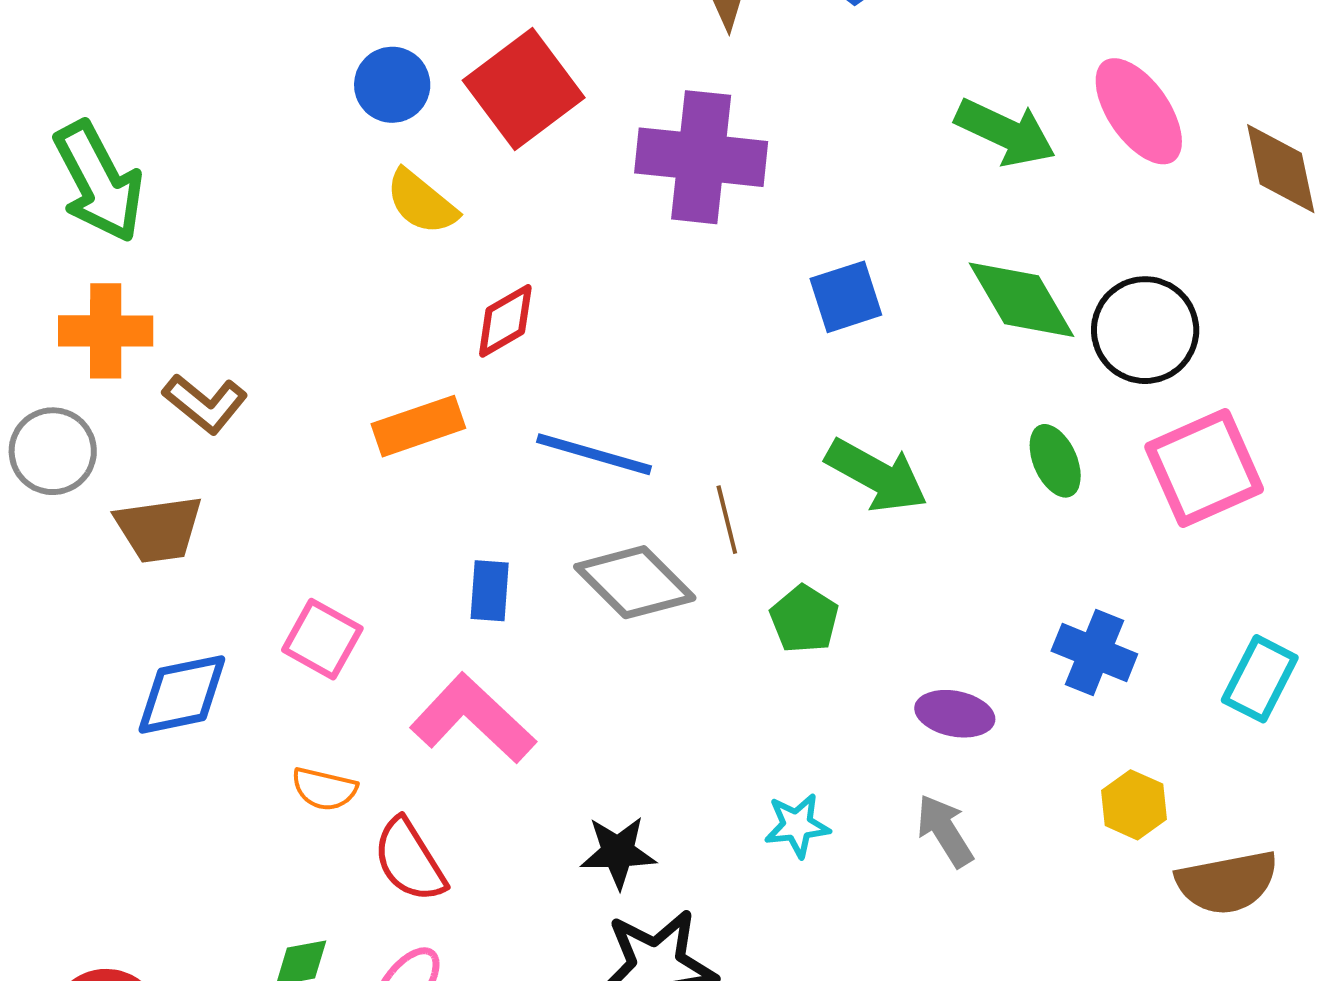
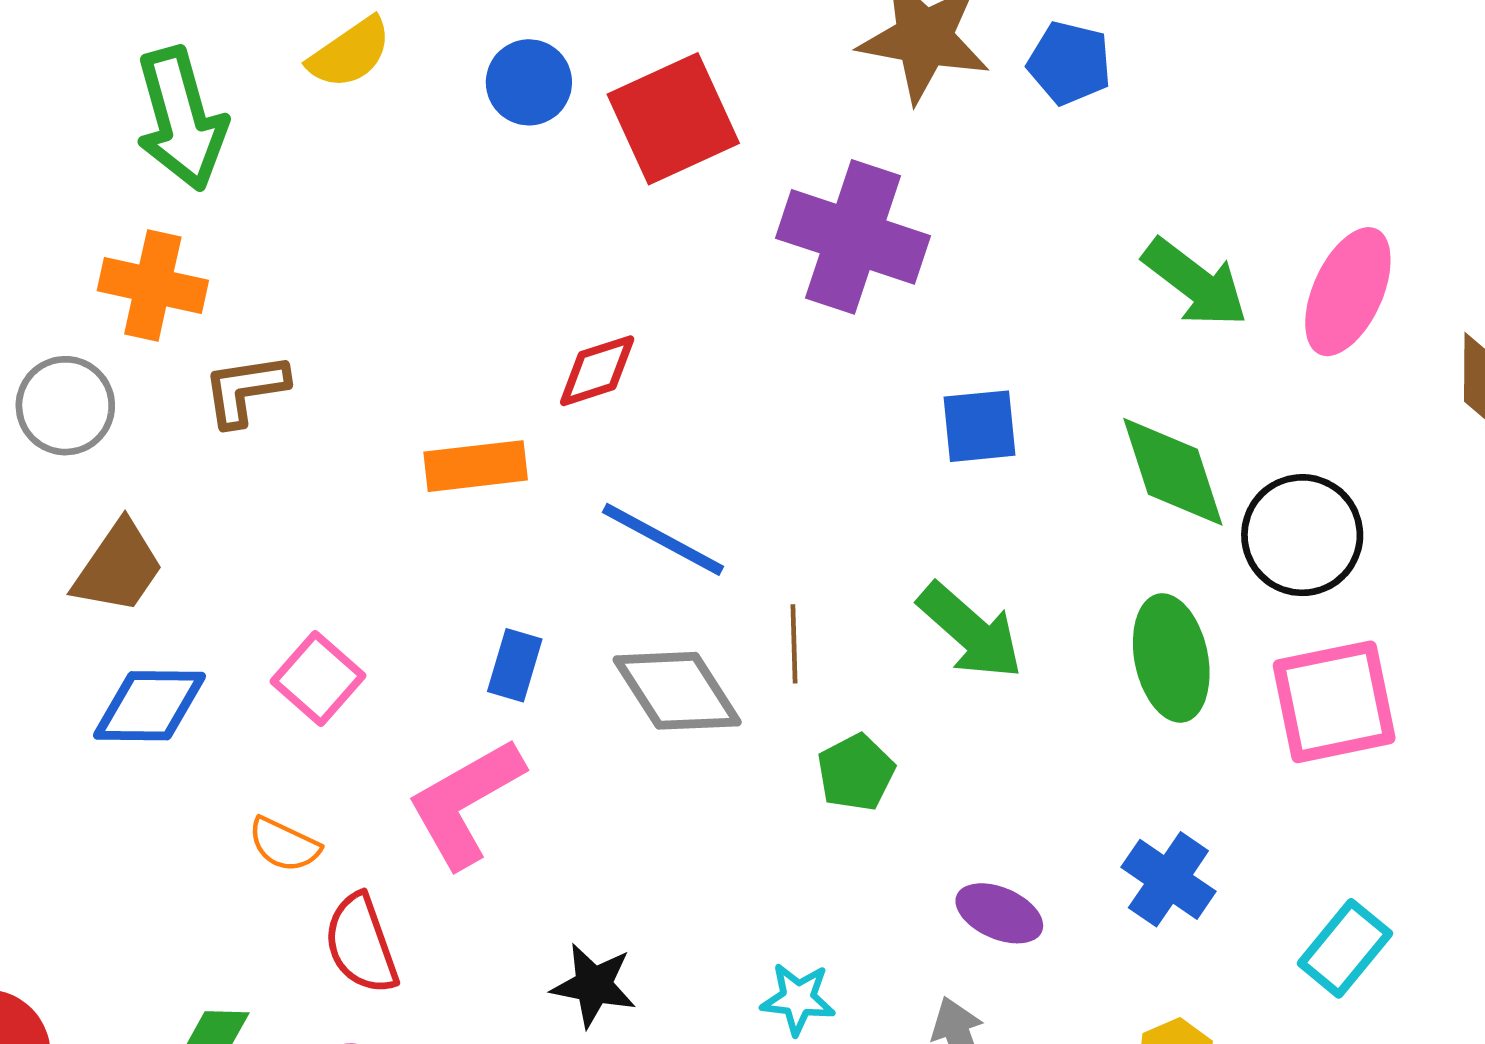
pink ellipse: (1139, 111) -> (1348, 292), turned 47
yellow semicircle: (421, 202) -> (350, 53), moved, turned -86
brown L-shape: (205, 404) -> (245, 390), turned 120
green ellipse: (1055, 461) -> (1171, 658), size x1.5
brown trapezoid: (159, 529) -> (118, 568), moved, turned -60
pink L-shape: (473, 719) -> (465, 803), turned -85

